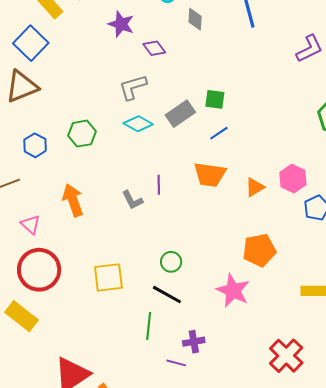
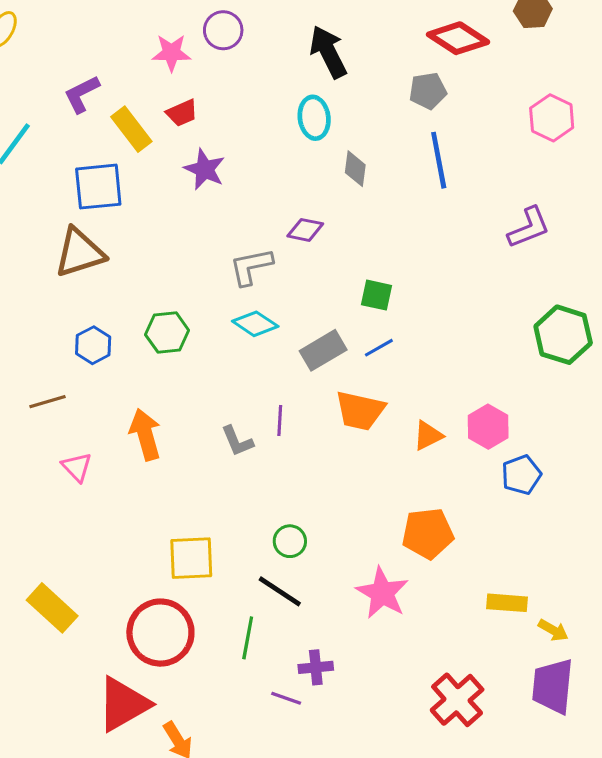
purple star: (121, 24) -> (205, 169), moved
blue square: (31, 43) -> (98, 187), turned 36
purple diamond: (154, 48) -> (305, 230), moved, turned -45
gray rectangle: (180, 114) -> (323, 350), moved
red circle: (39, 270) -> (160, 633), moved

